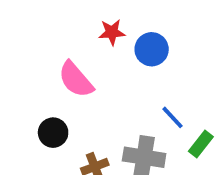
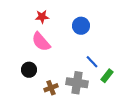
red star: (112, 32) -> (42, 17), moved

